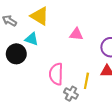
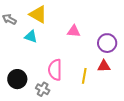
black circle: (16, 54) -> (17, 79), moved
gray cross: (71, 94) -> (43, 89), moved

